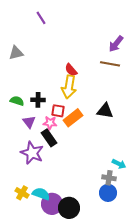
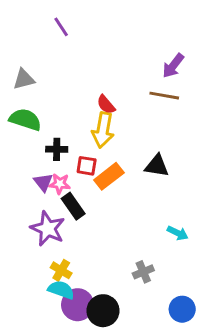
green semicircle: (17, 101) -> (25, 119), moved, size x1.5
pink star: (50, 123) -> (60, 184), moved
cyan arrow: (119, 164) -> (178, 233), moved
gray cross: (109, 178) -> (143, 272), moved, turned -32
yellow cross: (22, 193) -> (61, 270), moved
blue circle: (108, 193) -> (182, 309), moved

